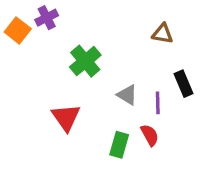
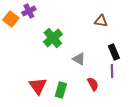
purple line: (158, 103) -> (112, 71), moved
red triangle: (66, 117) -> (38, 86), moved
green rectangle: (119, 145) -> (61, 90), moved

